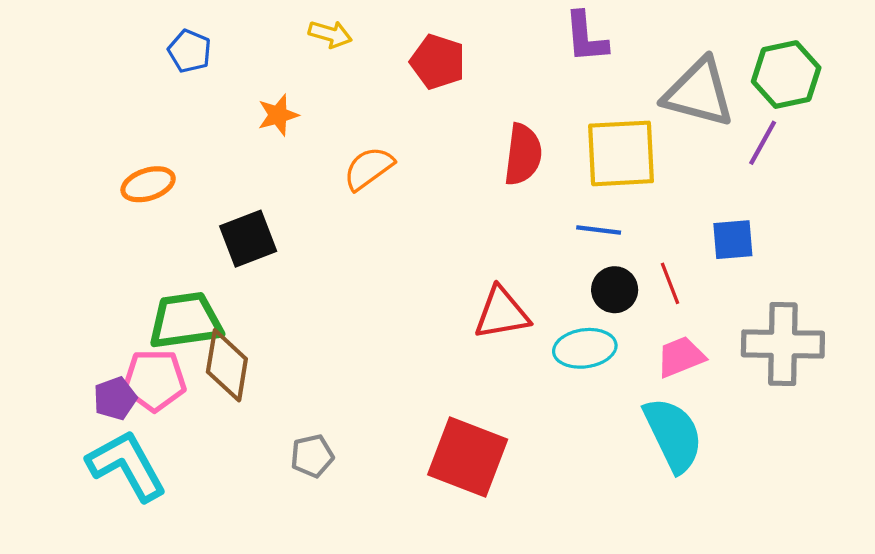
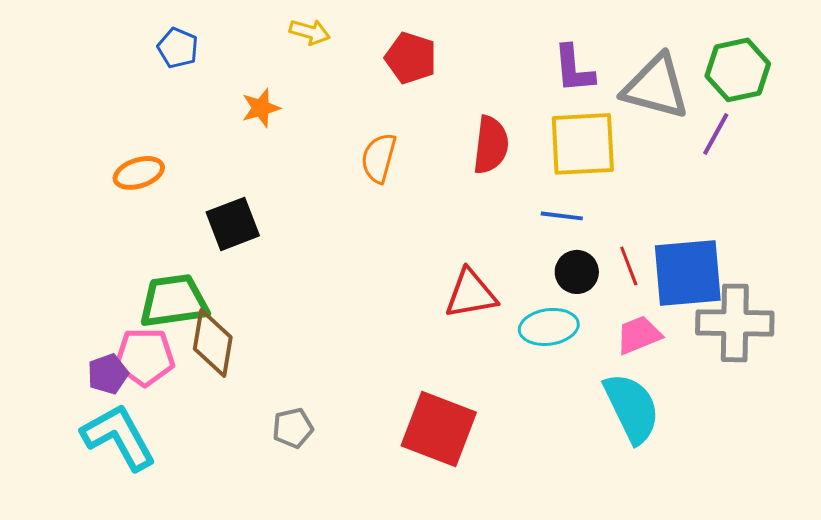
purple L-shape: (586, 37) -> (574, 69), moved
orange semicircle: (369, 168) -> (379, 158), moved, turned -39
blue square: (733, 240) -> (688, 273), moved, size x1.8

